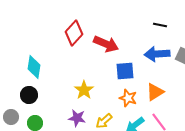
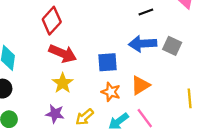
black line: (160, 25) -> (146, 12), turned -32
red arrow: (106, 44) -> (63, 54), moved

